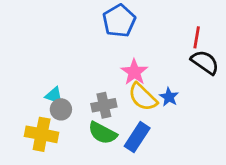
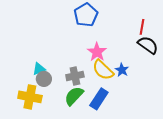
cyan triangle: (54, 96) -> (39, 69), turned -40
green semicircle: (102, 133) -> (74, 96), turned 105

